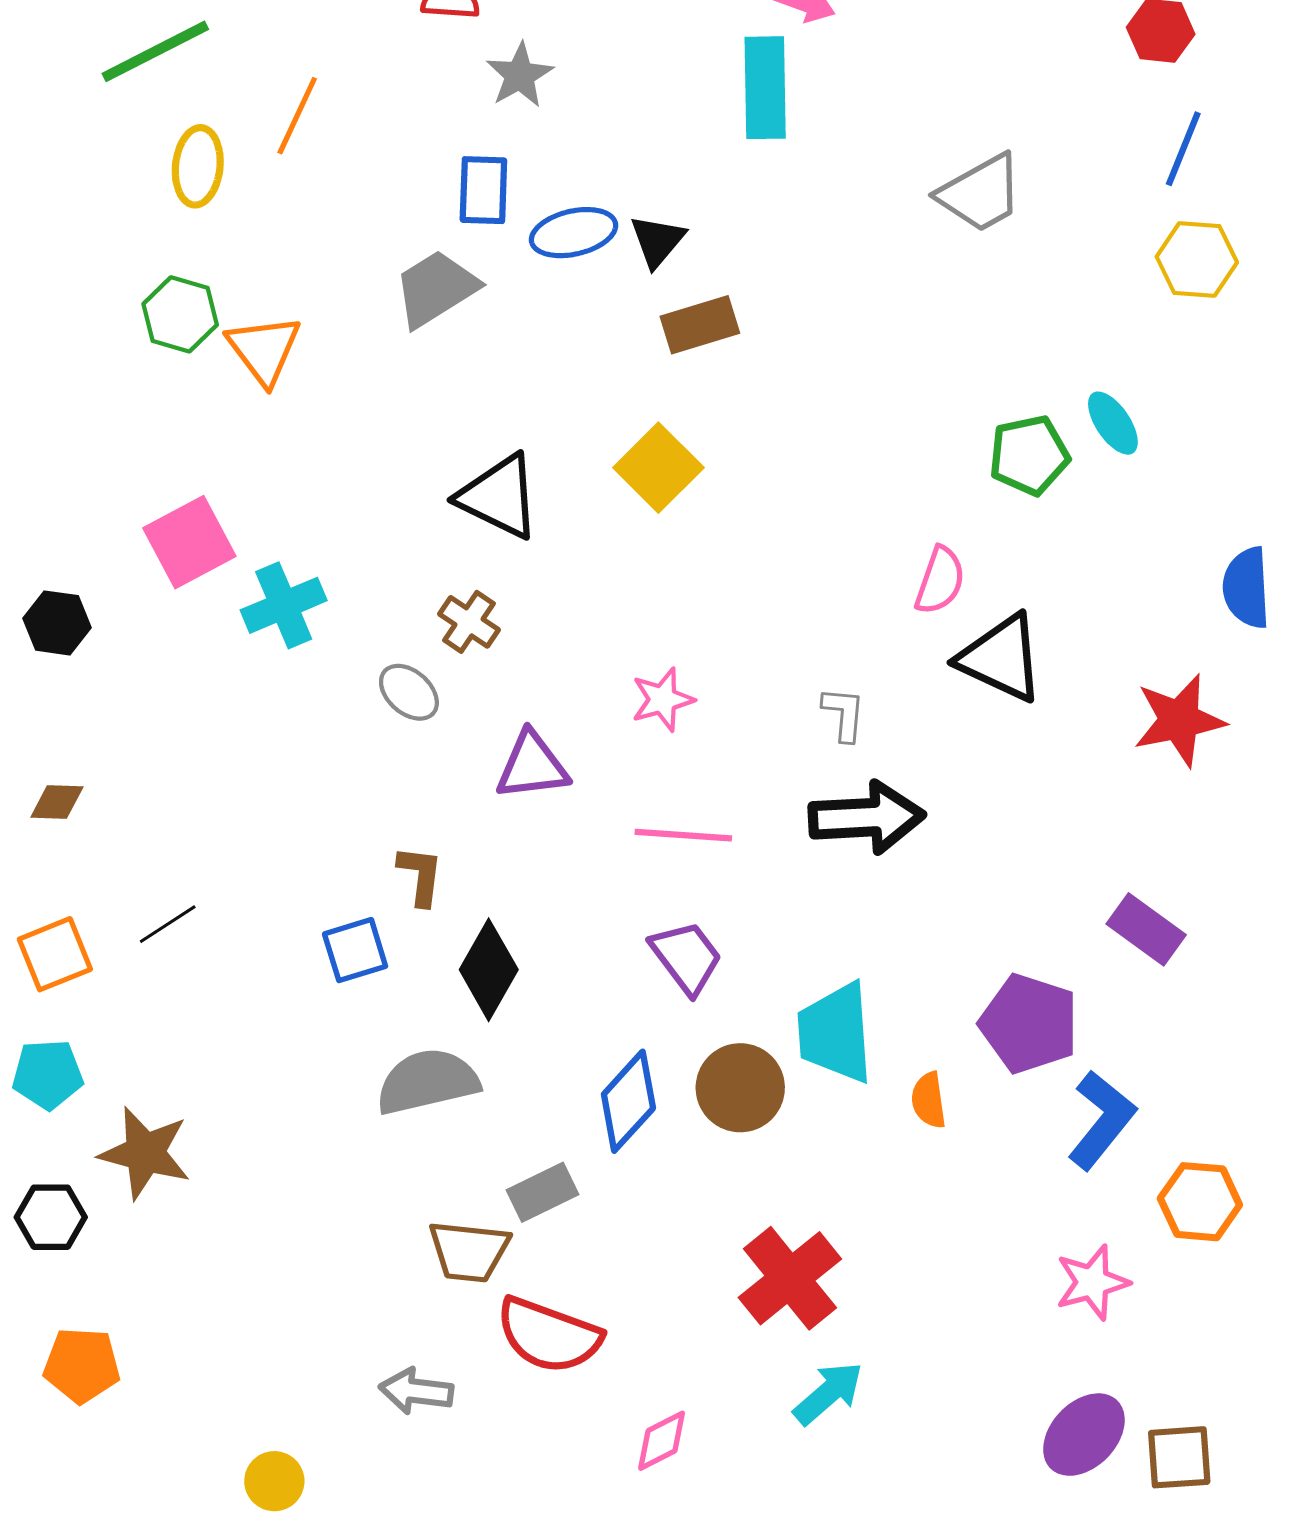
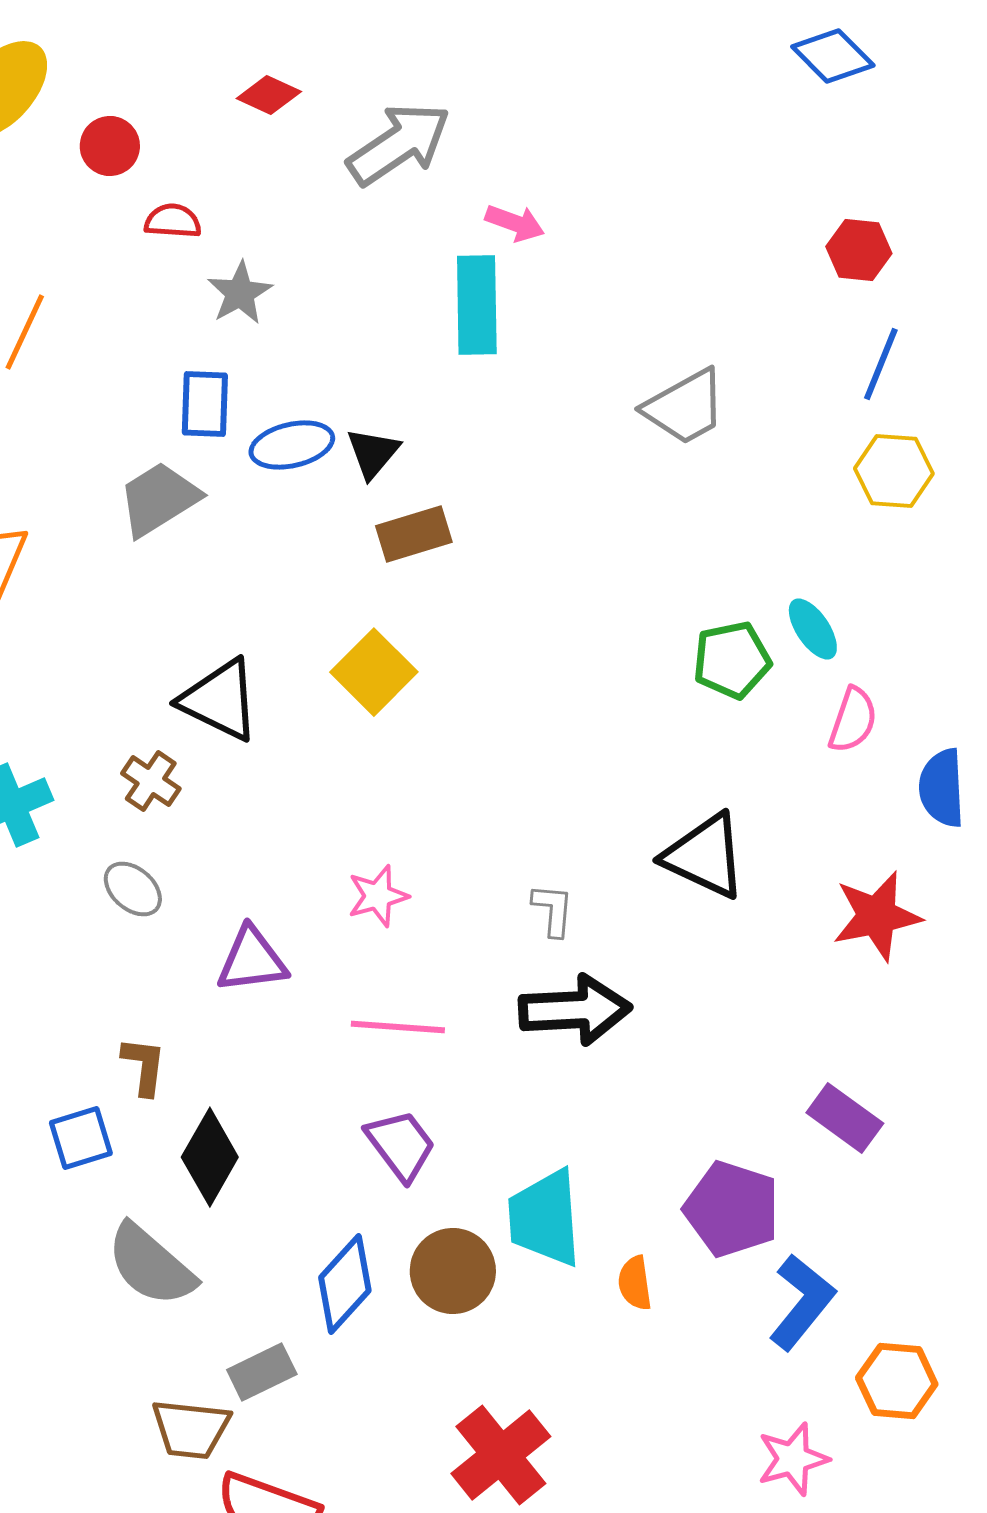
pink semicircle: (940, 580) -> (853, 720), moved
brown cross: (469, 622) -> (151, 781), moved
gray semicircle: (428, 1082) -> (151, 1265), turned -126

